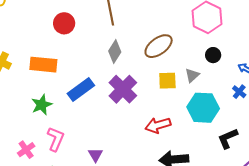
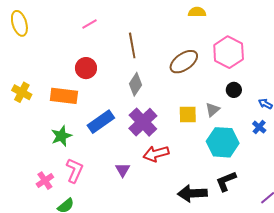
red circle: (64, 23) -> (86, 68), moved
brown ellipse: (159, 46) -> (184, 62), moved
red arrow: (158, 125) -> (156, 154), moved
black L-shape: (228, 138) -> (226, 181), moved
purple triangle: (95, 155) -> (123, 170), moved

